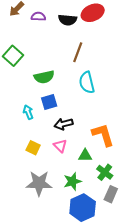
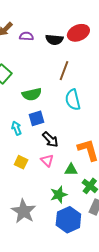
black arrow: (64, 124) -> (50, 139), turned -120
gray star: (39, 183) -> (24, 211), moved, turned 30

